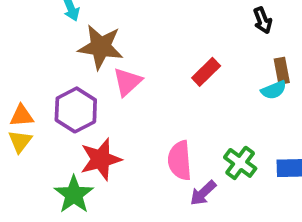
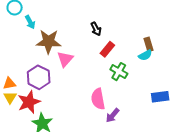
black arrow: (263, 20) -> (96, 29), moved
red star: (101, 159) -> (29, 102), moved
green cross: (240, 163) -> (119, 72), moved

